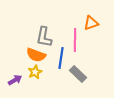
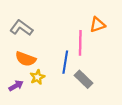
gray L-shape: (44, 37) -> (21, 28), moved, turned 115
orange semicircle: (36, 55) -> (26, 59), moved

